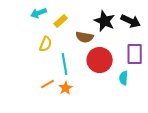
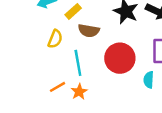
brown semicircle: (85, 37) -> (89, 31), moved

